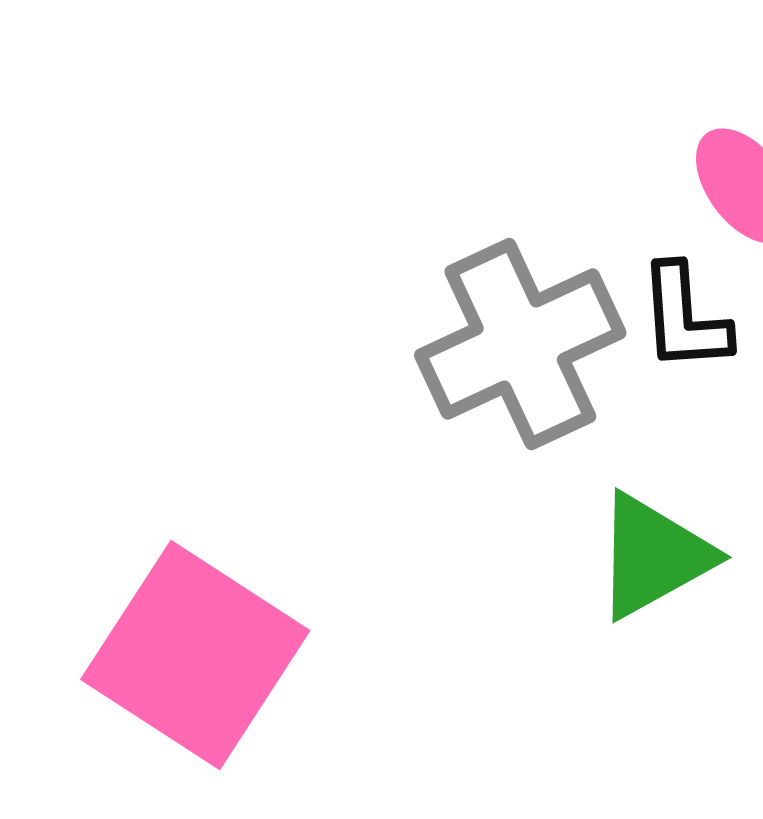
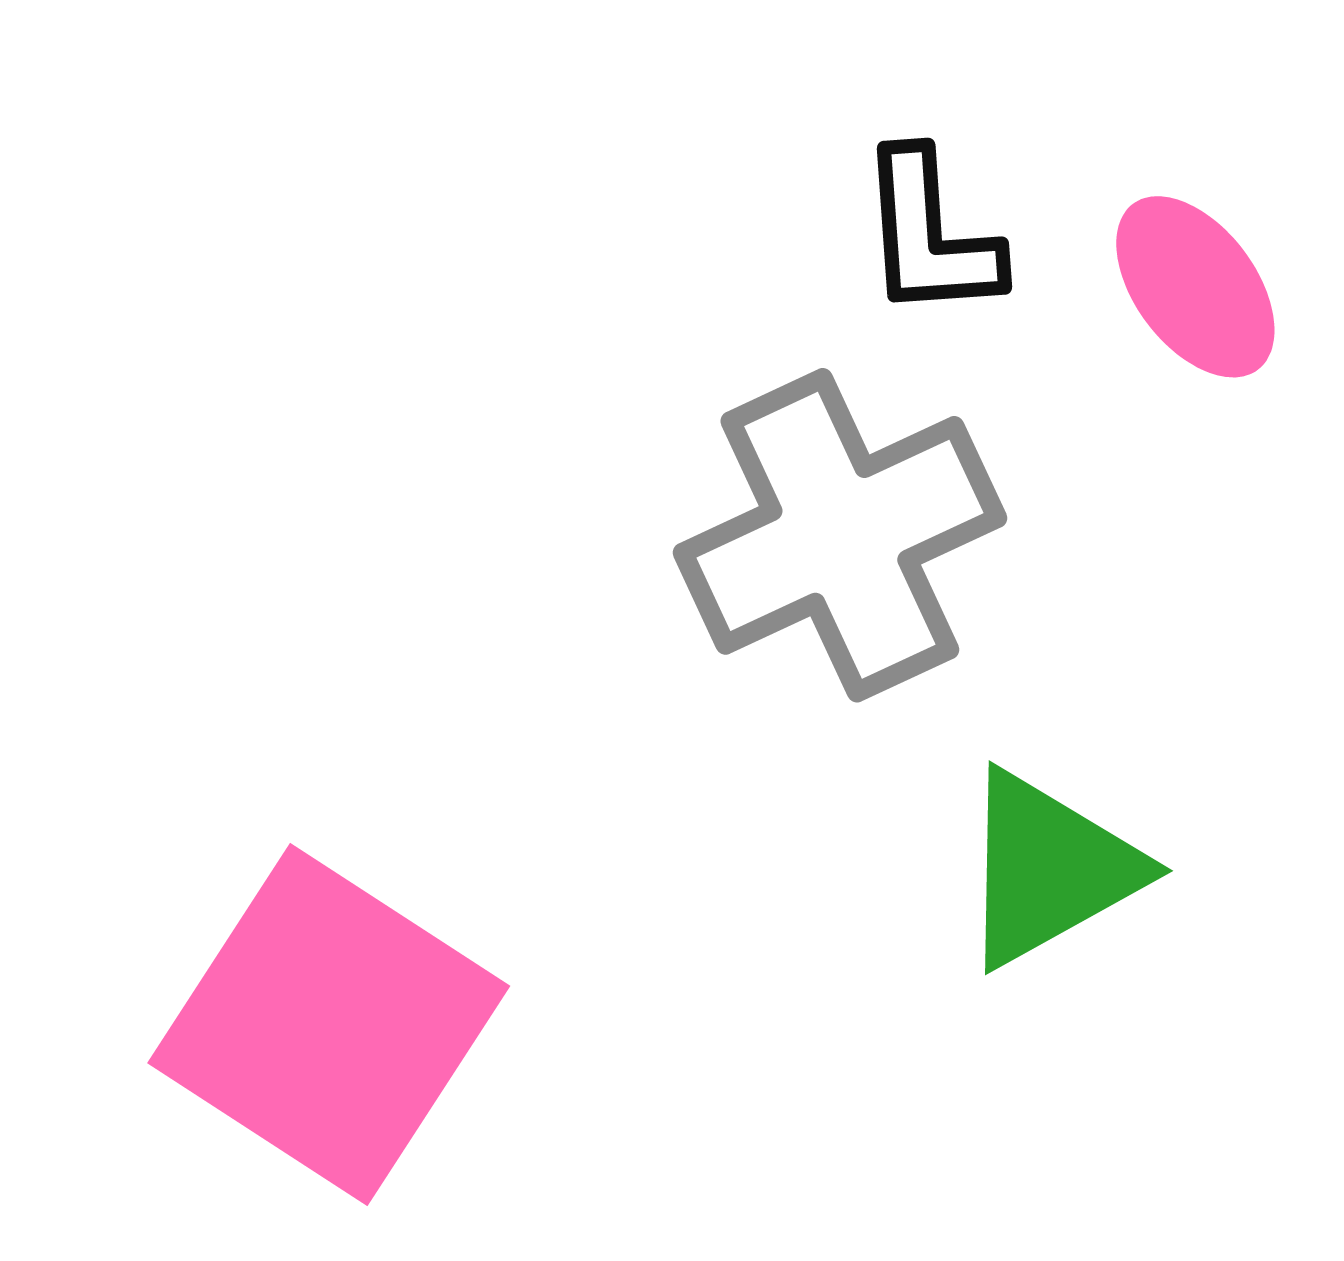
black L-shape: (684, 318) -> (930, 235), moved

